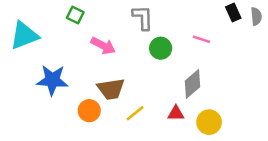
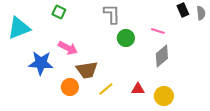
pink arrow: (103, 46) -> (68, 48), moved
gray diamond: (192, 84) -> (162, 56), moved

